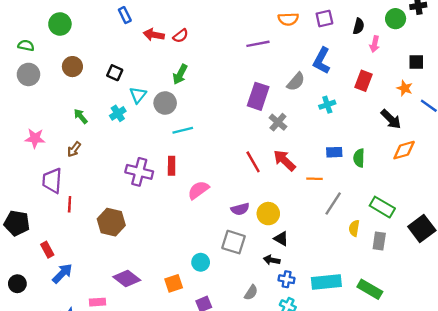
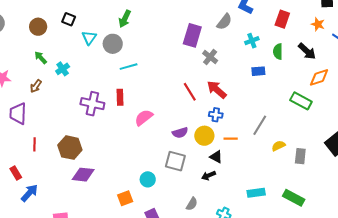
brown circle: (72, 67) -> (38, 27), moved
cyan cross: (118, 113) -> (63, 69), moved
blue rectangle: (334, 152) -> (258, 71), moved
green semicircle: (359, 158) -> (278, 52), moved
orange line: (314, 179) -> (231, 139), moved
red line: (70, 204) -> (35, 144), moved
green rectangle: (382, 207) -> (301, 101), moved
yellow semicircle: (354, 228) -> (278, 146), turned 56
black arrow: (272, 260) -> (209, 176), turned -32
purple diamond: (127, 279) -> (83, 175), moved, turned -30
blue cross: (287, 279) -> (216, 115), moved
cyan rectangle: (326, 282) -> (256, 193), size x0.7

